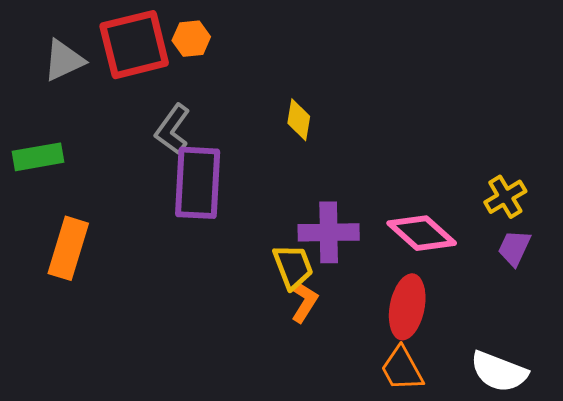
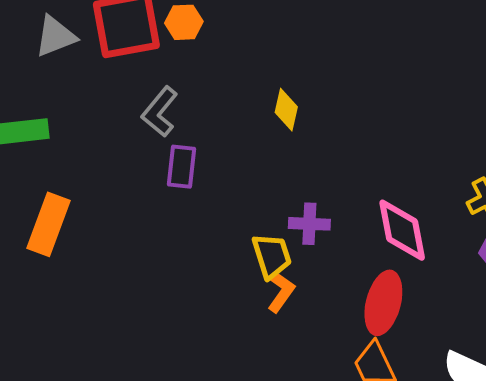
purple rectangle: (198, 183) -> (181, 167), size x0.6
purple cross: (329, 232) -> (309, 224), size x0.7
pink diamond: (422, 233) -> (402, 230), turned 34

